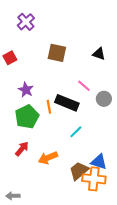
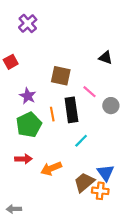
brown square: (57, 53) -> (61, 76), moved
black rectangle: (67, 103) -> (71, 110), turned 60
red arrow: (22, 149) -> (23, 159), turned 49
blue triangle: (99, 162) -> (106, 173), turned 36
orange cross: (94, 179) -> (100, 191), size x0.7

